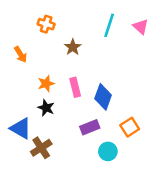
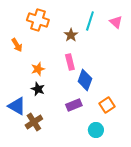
orange cross: (46, 24) -> (38, 20), size x1.5
brown star: (73, 47) -> (71, 35), moved
pink rectangle: (75, 87) -> (70, 62), moved
cyan circle: (108, 151) -> (96, 130), moved

